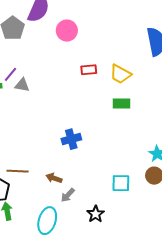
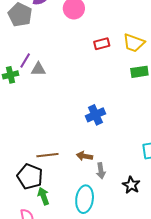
gray arrow: (68, 195) -> (101, 171), turned -42

